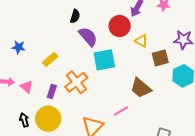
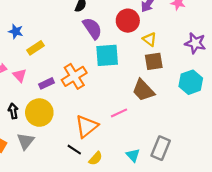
brown square: (160, 58) -> (154, 61), moved
yellow rectangle: (50, 60) -> (35, 48), moved
purple rectangle: (52, 91) -> (46, 83), turned 40

